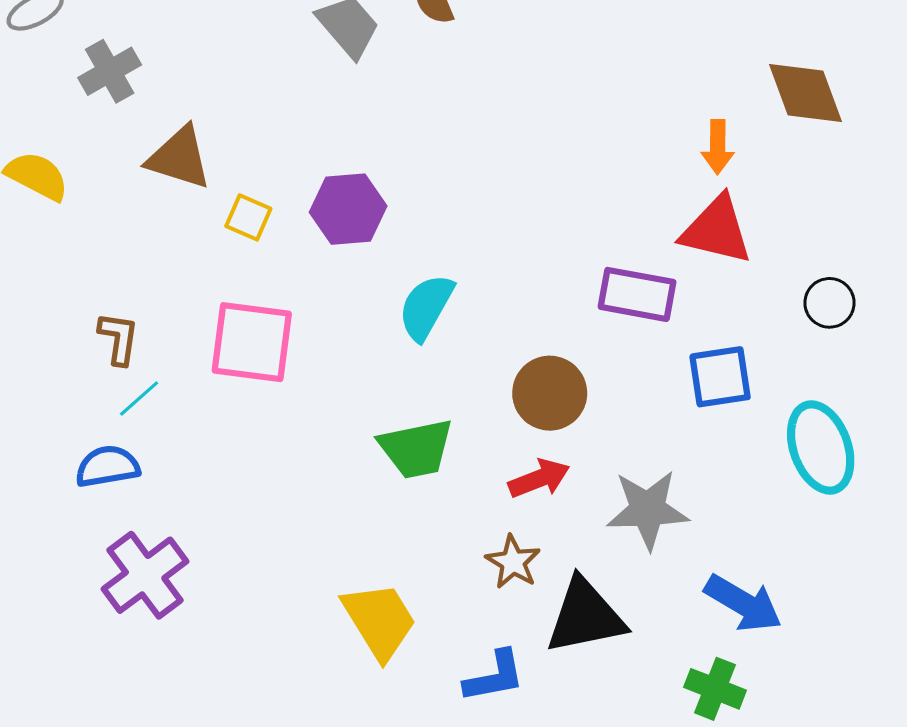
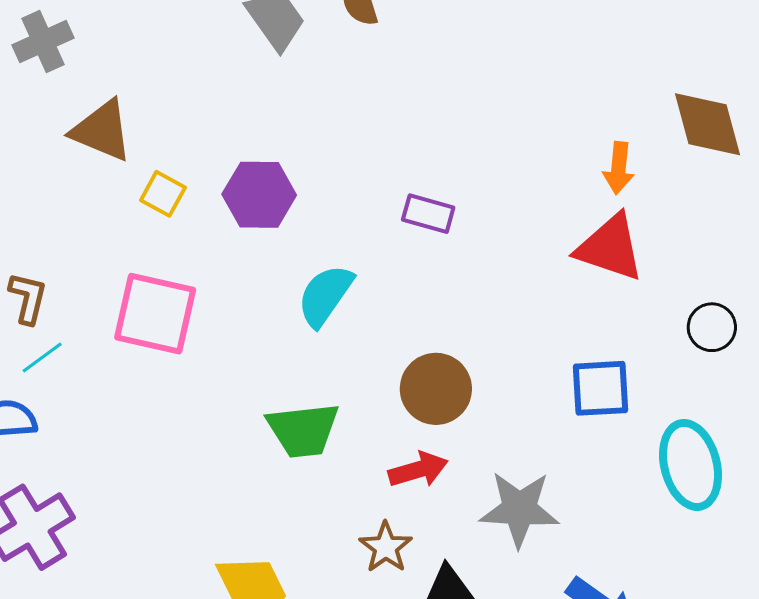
purple rectangle: (637, 294) -> (428, 214), moved, size x0.7

